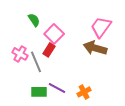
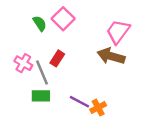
pink square: (54, 34) -> (63, 19), moved
purple line: (57, 88) -> (79, 102), moved
green rectangle: (39, 92) -> (41, 96), moved

